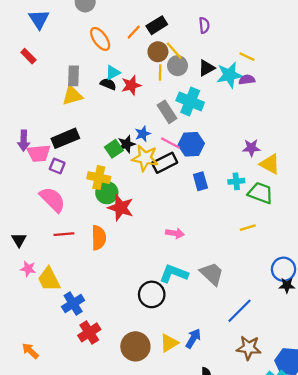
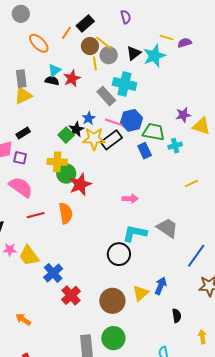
purple semicircle: (247, 80) -> (185, 43), moved
black rectangle: (65, 138) -> (23, 133), size x0.6
green trapezoid: (261, 193) -> (154, 132), moved
red star: (121, 208) -> (80, 184), turned -30

